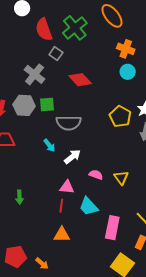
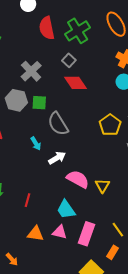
gray square: (56, 54) -> (69, 60), moved
gray semicircle: (69, 123) -> (58, 124), turned 50
pink semicircle: (96, 175) -> (78, 179), size x1.6
pink triangle: (67, 187) -> (60, 232), moved
red line: (61, 206) -> (27, 200), moved

